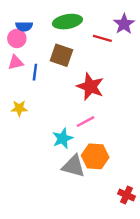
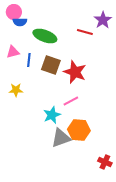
green ellipse: (67, 22) -> (45, 36), moved, turned 30
pink circle: (17, 38) -> (14, 12), moved
brown square: (61, 55) -> (51, 65), moved
gray triangle: (73, 166) -> (61, 138), turned -35

